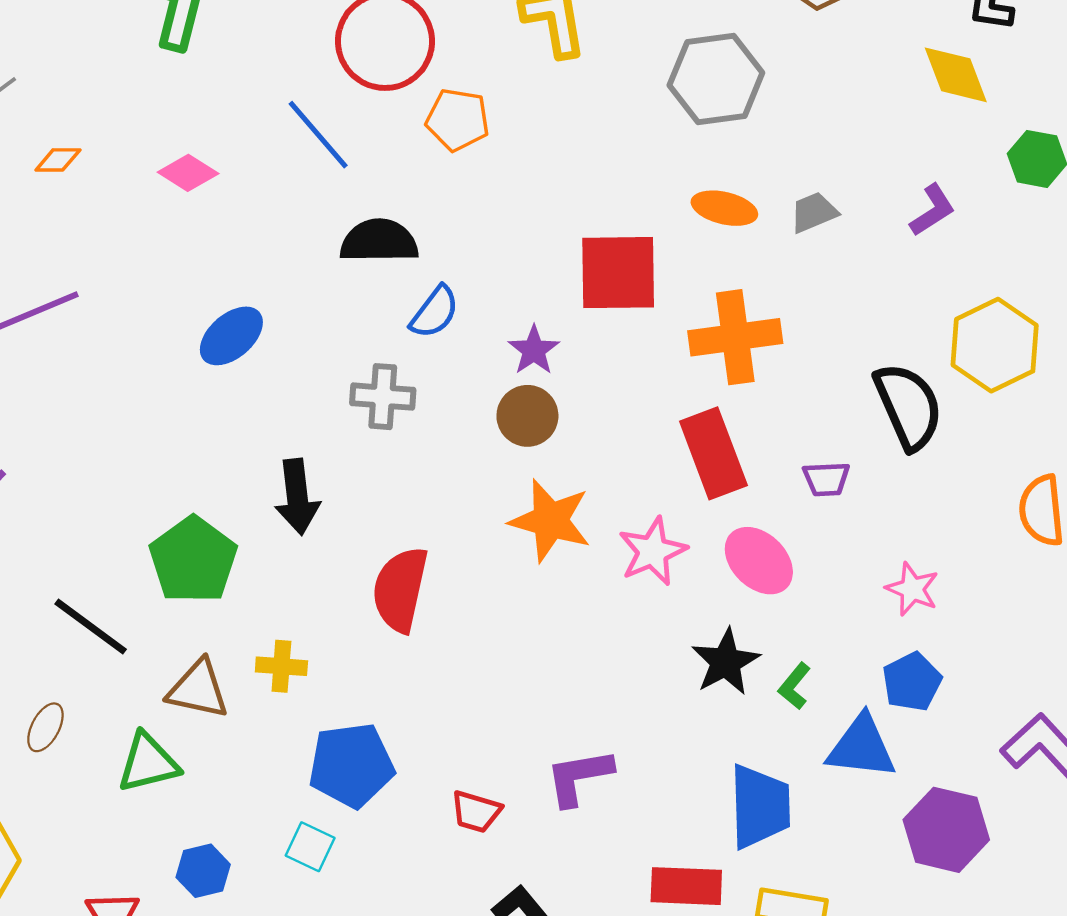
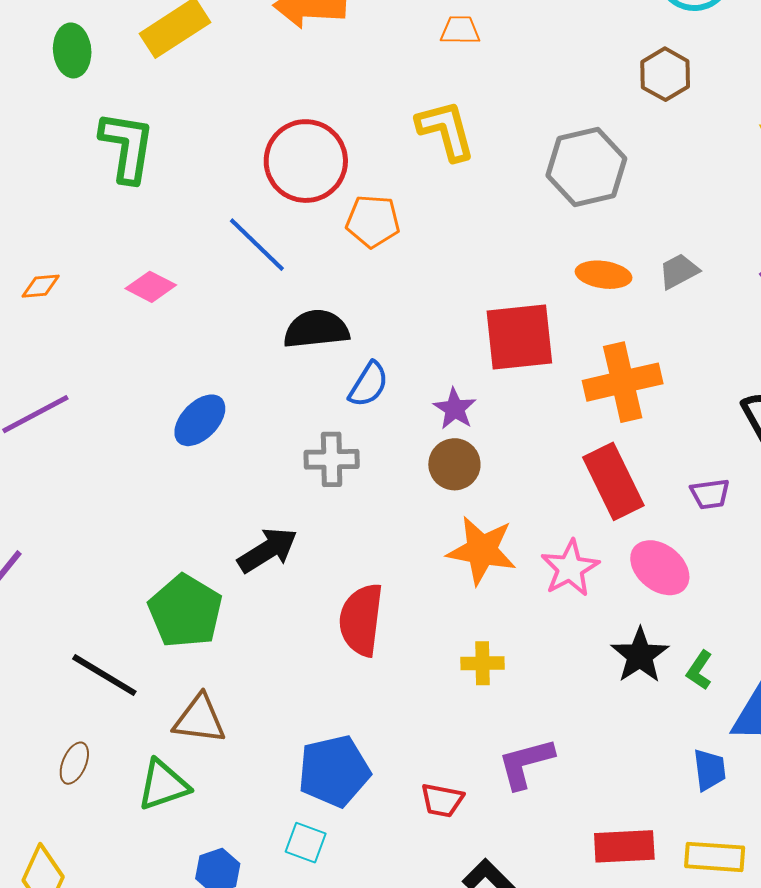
black arrow: (297, 497) -> (268, 550), turned -110
yellow cross: (281, 666) -> (482, 663), moved
blue trapezoid: (760, 807) -> (709, 770), moved, size x0.6

